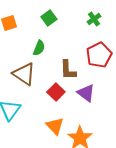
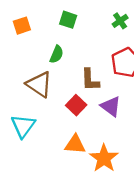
green square: (49, 18) -> (68, 20), turned -35
orange triangle: (55, 126) -> (75, 144), turned -42

